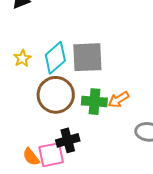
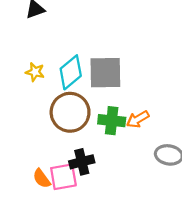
yellow star: (22, 58) -> (35, 72), turned -30

